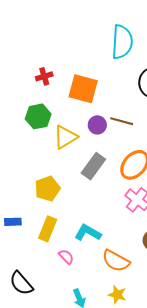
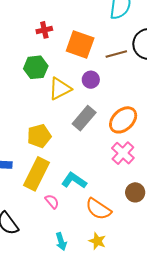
brown line: (122, 121) -> (116, 54), moved, turned -35
yellow rectangle: (48, 229) -> (37, 174), size x1.4

